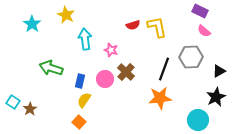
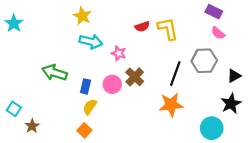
yellow star: (66, 15) -> (82, 16), moved
cyan star: (32, 24) -> (14, 23), moved
cyan arrow: (85, 39) -> (91, 42), turned 110
brown star: (30, 109) -> (32, 126), moved

